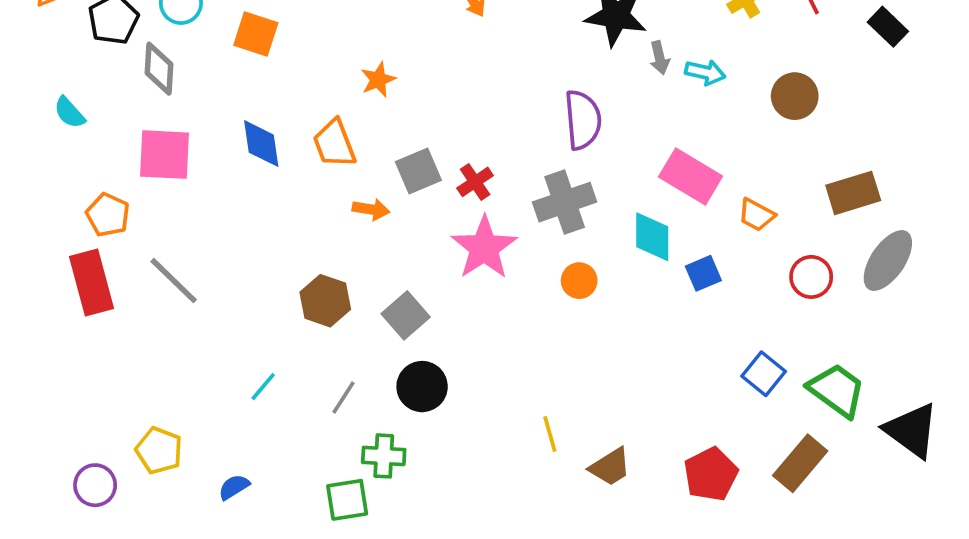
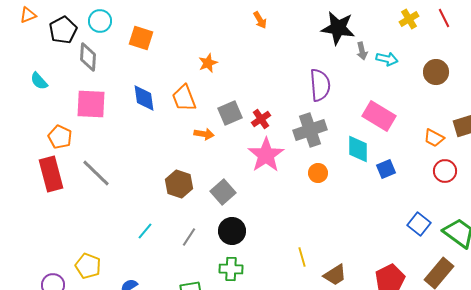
orange trapezoid: (756, 215) -> (434, 138), moved
green cross: (384, 456) -> (231, 269), moved

